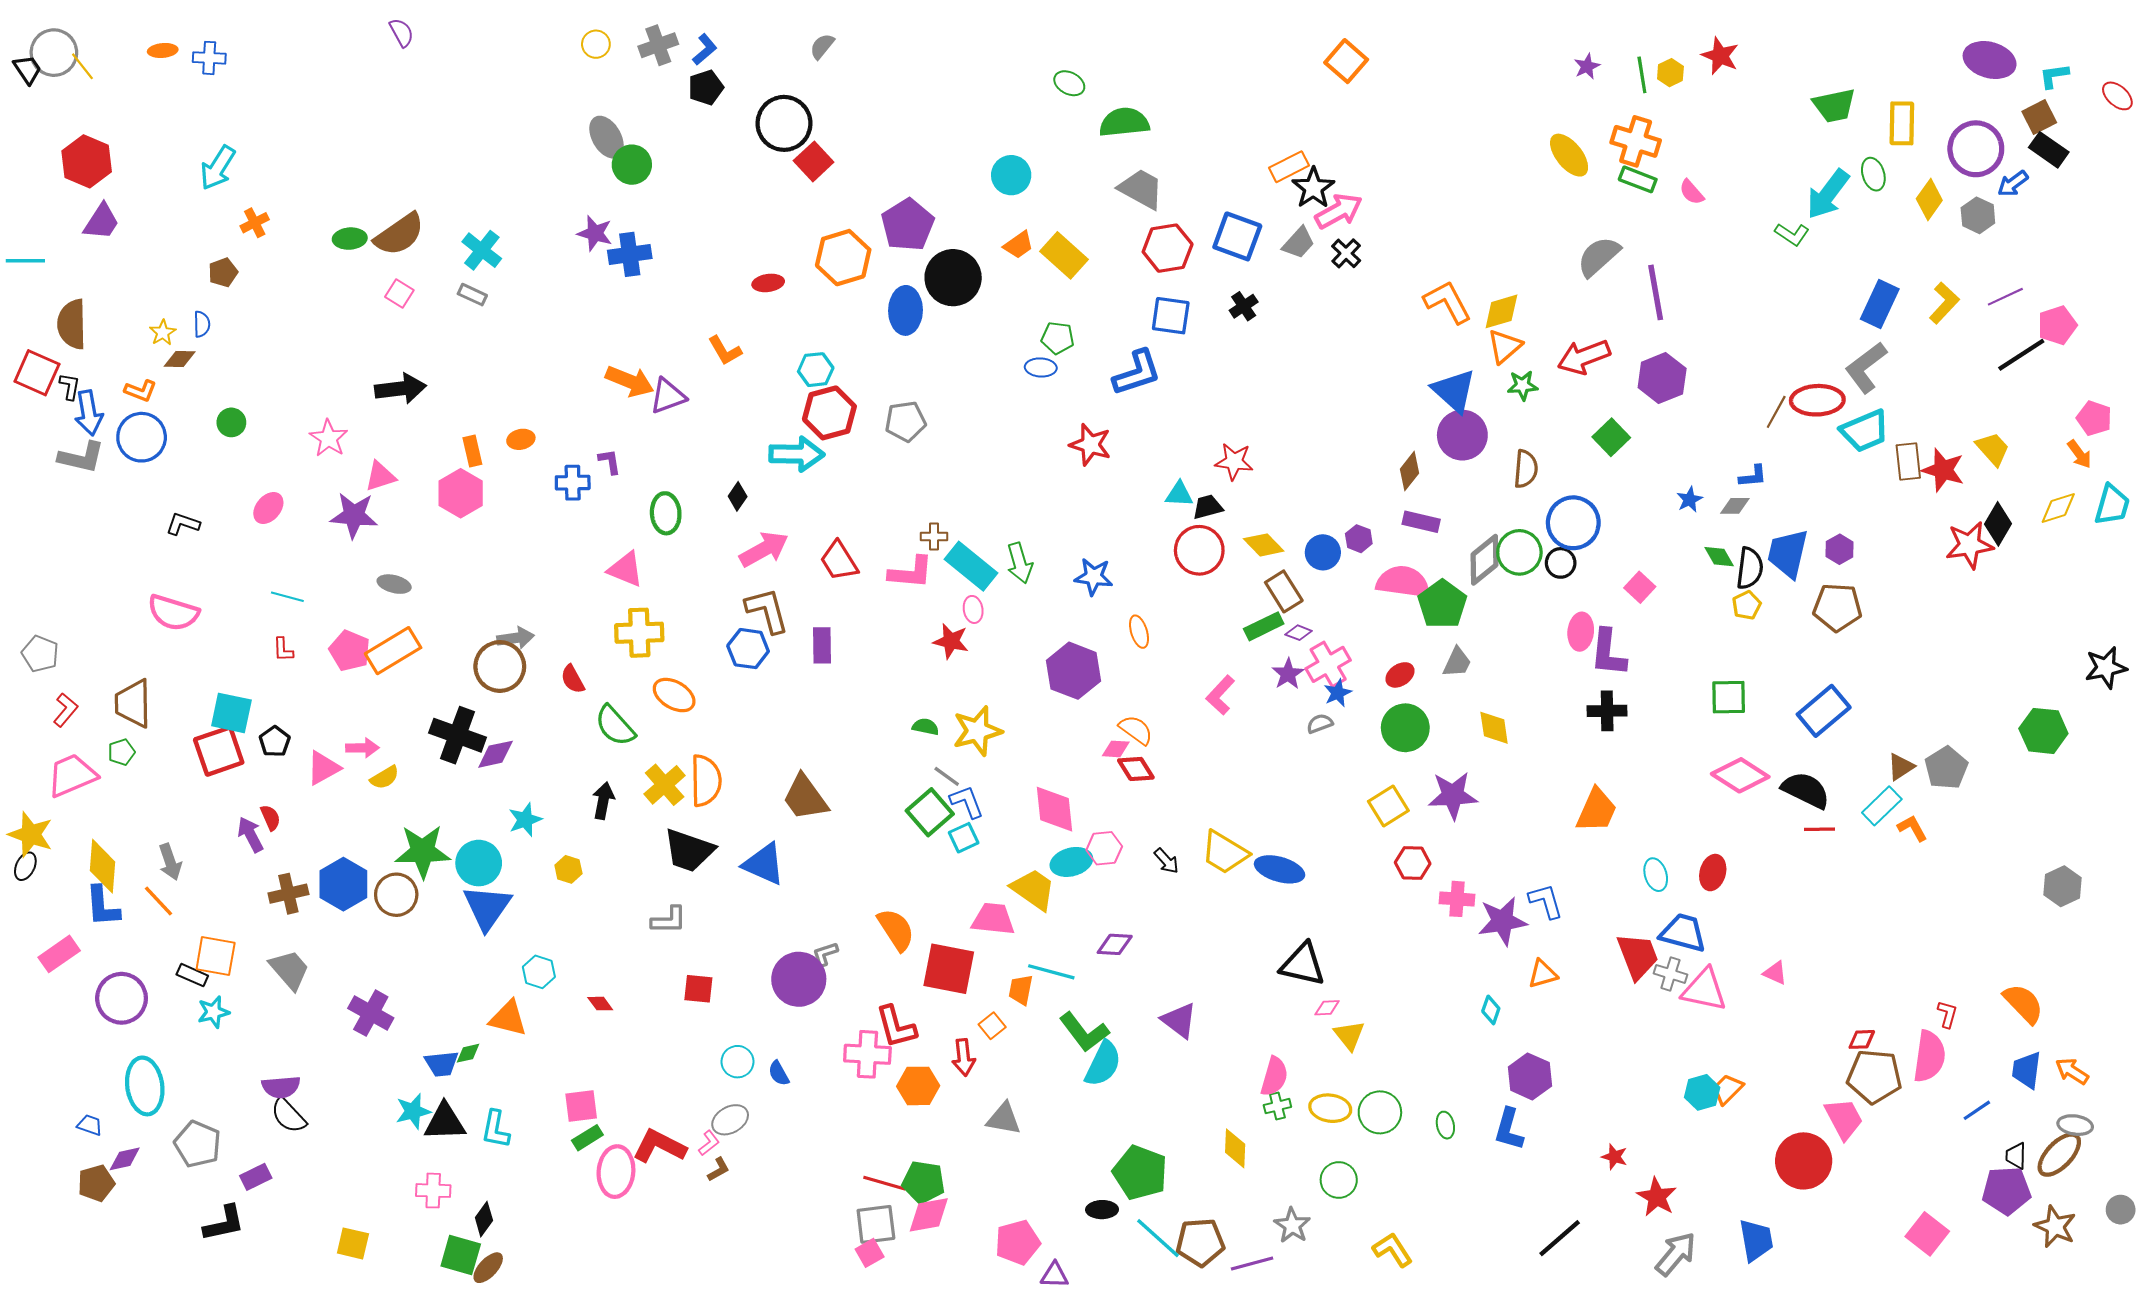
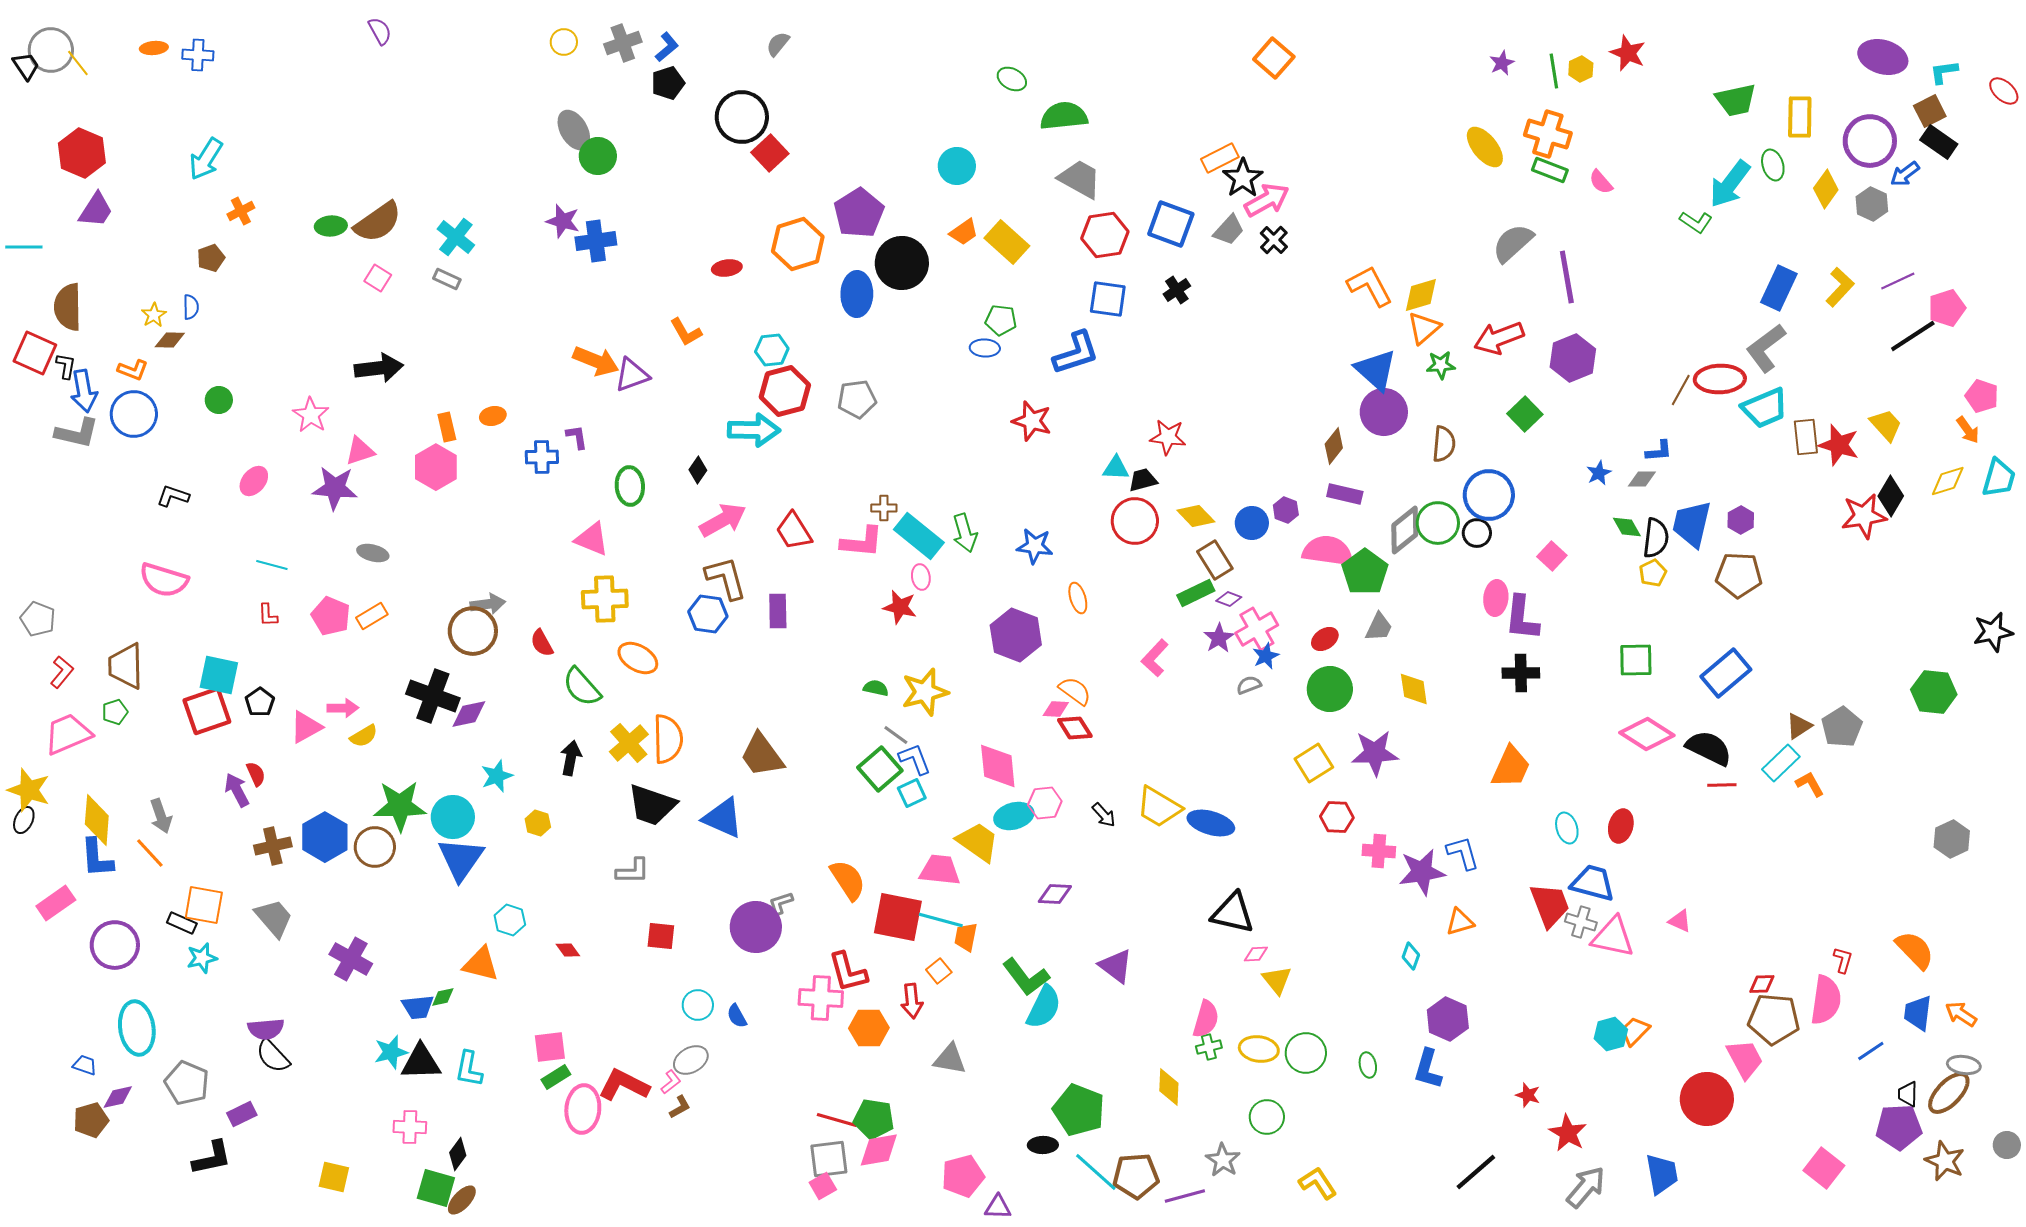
orange rectangle: (393, 651) -> (372, 616), size x0.6
cyan line: (1051, 972) -> (941, 920), moved

